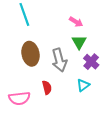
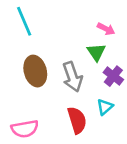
pink arrow: (76, 22) -> (106, 29), moved
red semicircle: (47, 88) -> (77, 120), moved, size x1.5

